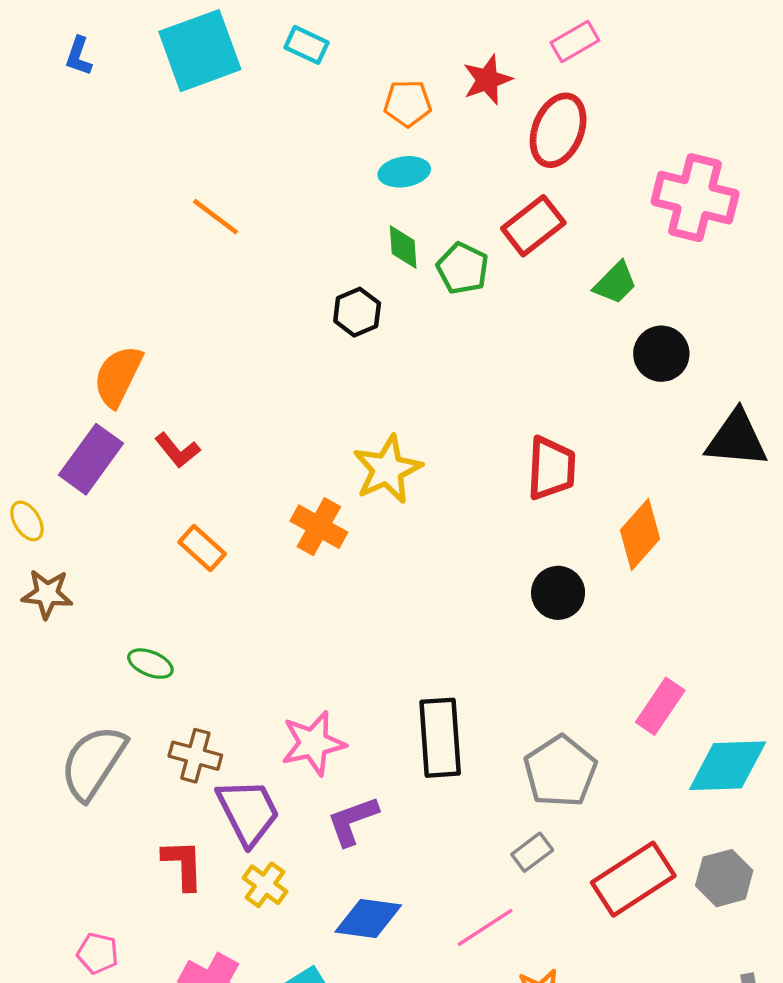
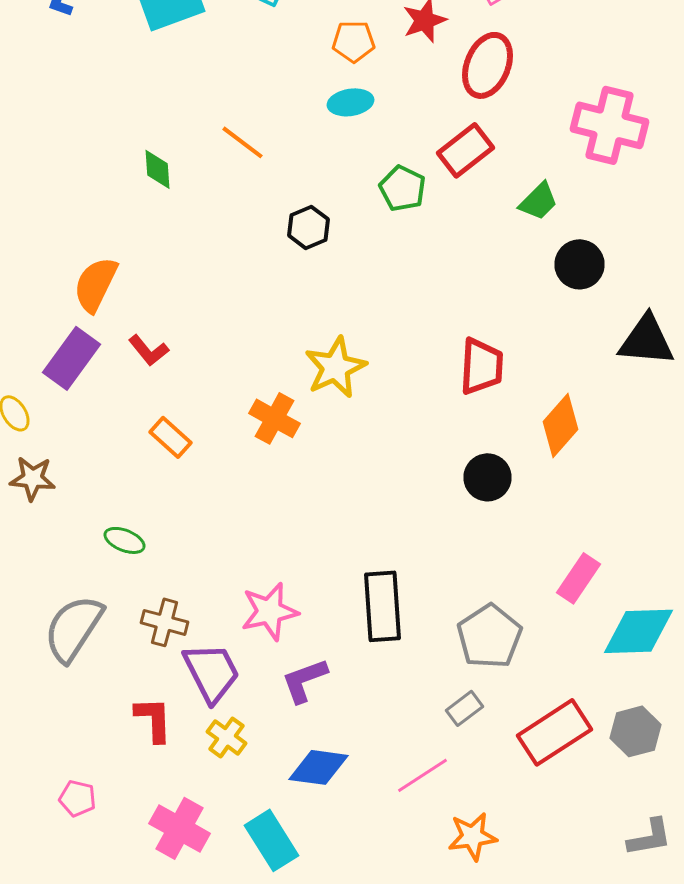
orange line: (216, 217) -> (242, 142), moved
green diamond: (403, 247) -> (158, 169), moved

